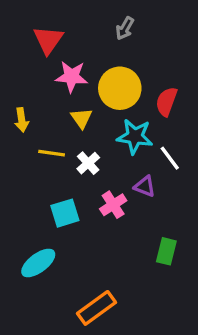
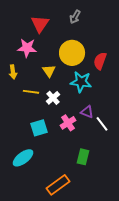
red triangle: (48, 40) -> (40, 24), moved
pink star: (72, 77) -> (27, 48), moved
white line: (170, 158) -> (102, 124), moved
green rectangle: (166, 251) -> (83, 157), moved

